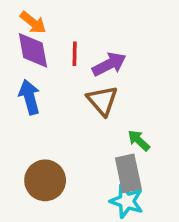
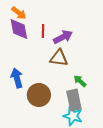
blue arrow: (29, 97) -> (17, 78), moved
brown triangle: (102, 101) -> (59, 58), turned -42
brown circle: (45, 180) -> (39, 95), moved

